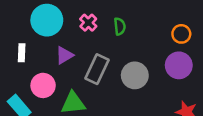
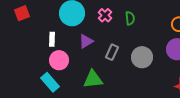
gray rectangle: (97, 69) -> (112, 52), size x0.7
pink circle: (43, 85) -> (59, 60), moved

